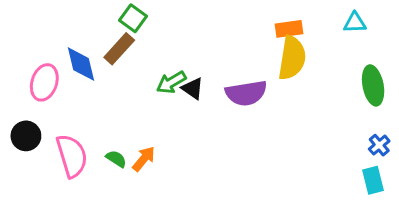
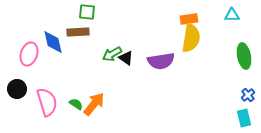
green square: (133, 18) -> (87, 12), turned -30
brown rectangle: (119, 49) -> (78, 32), turned 45
orange arrow: (144, 159) -> (94, 104), size x1.4

